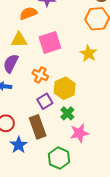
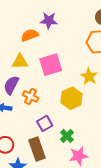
orange cross: (40, 75) -> (31, 96), moved
yellow hexagon: (65, 88) -> (71, 98), moved

